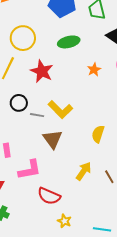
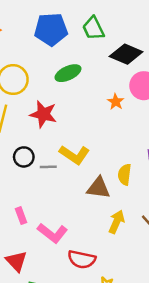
orange star: (94, 70) -> (116, 102), moved
brown triangle: (53, 139) -> (98, 188), moved, turned -35
pink L-shape: (30, 170) -> (53, 233), turned 60

